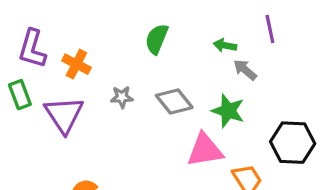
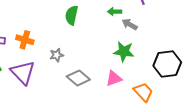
gray diamond: (174, 102) -> (78, 78), moved
pink triangle: (205, 150) -> (114, 78), size x0.7

